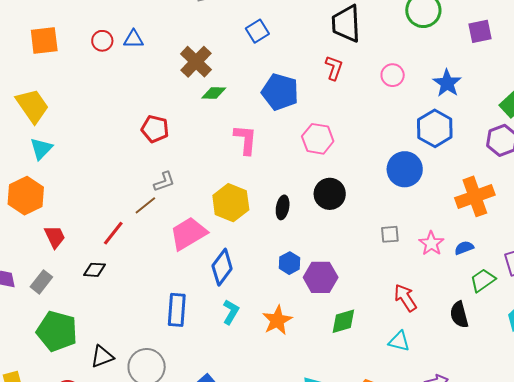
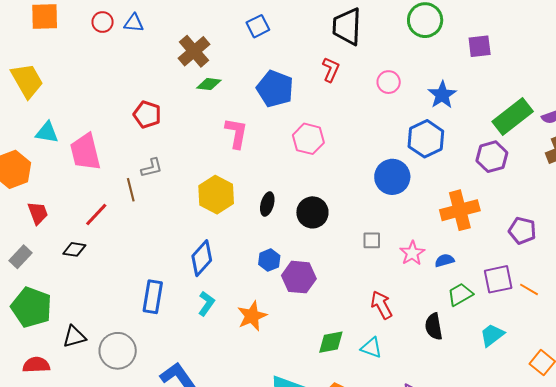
cyan triangle: (41, 149) -> (47, 132), moved, turned 50
black circle: (330, 194) -> (312, 212), moved
brown line: (145, 205) -> (131, 190), turned -70
pink trapezoid: (188, 234) -> (85, 152), moved, turned -78
green diamond: (343, 321) -> (331, 342), moved

